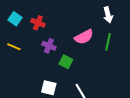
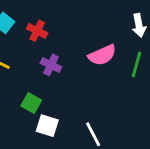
green square: (66, 62) -> (31, 103), moved

